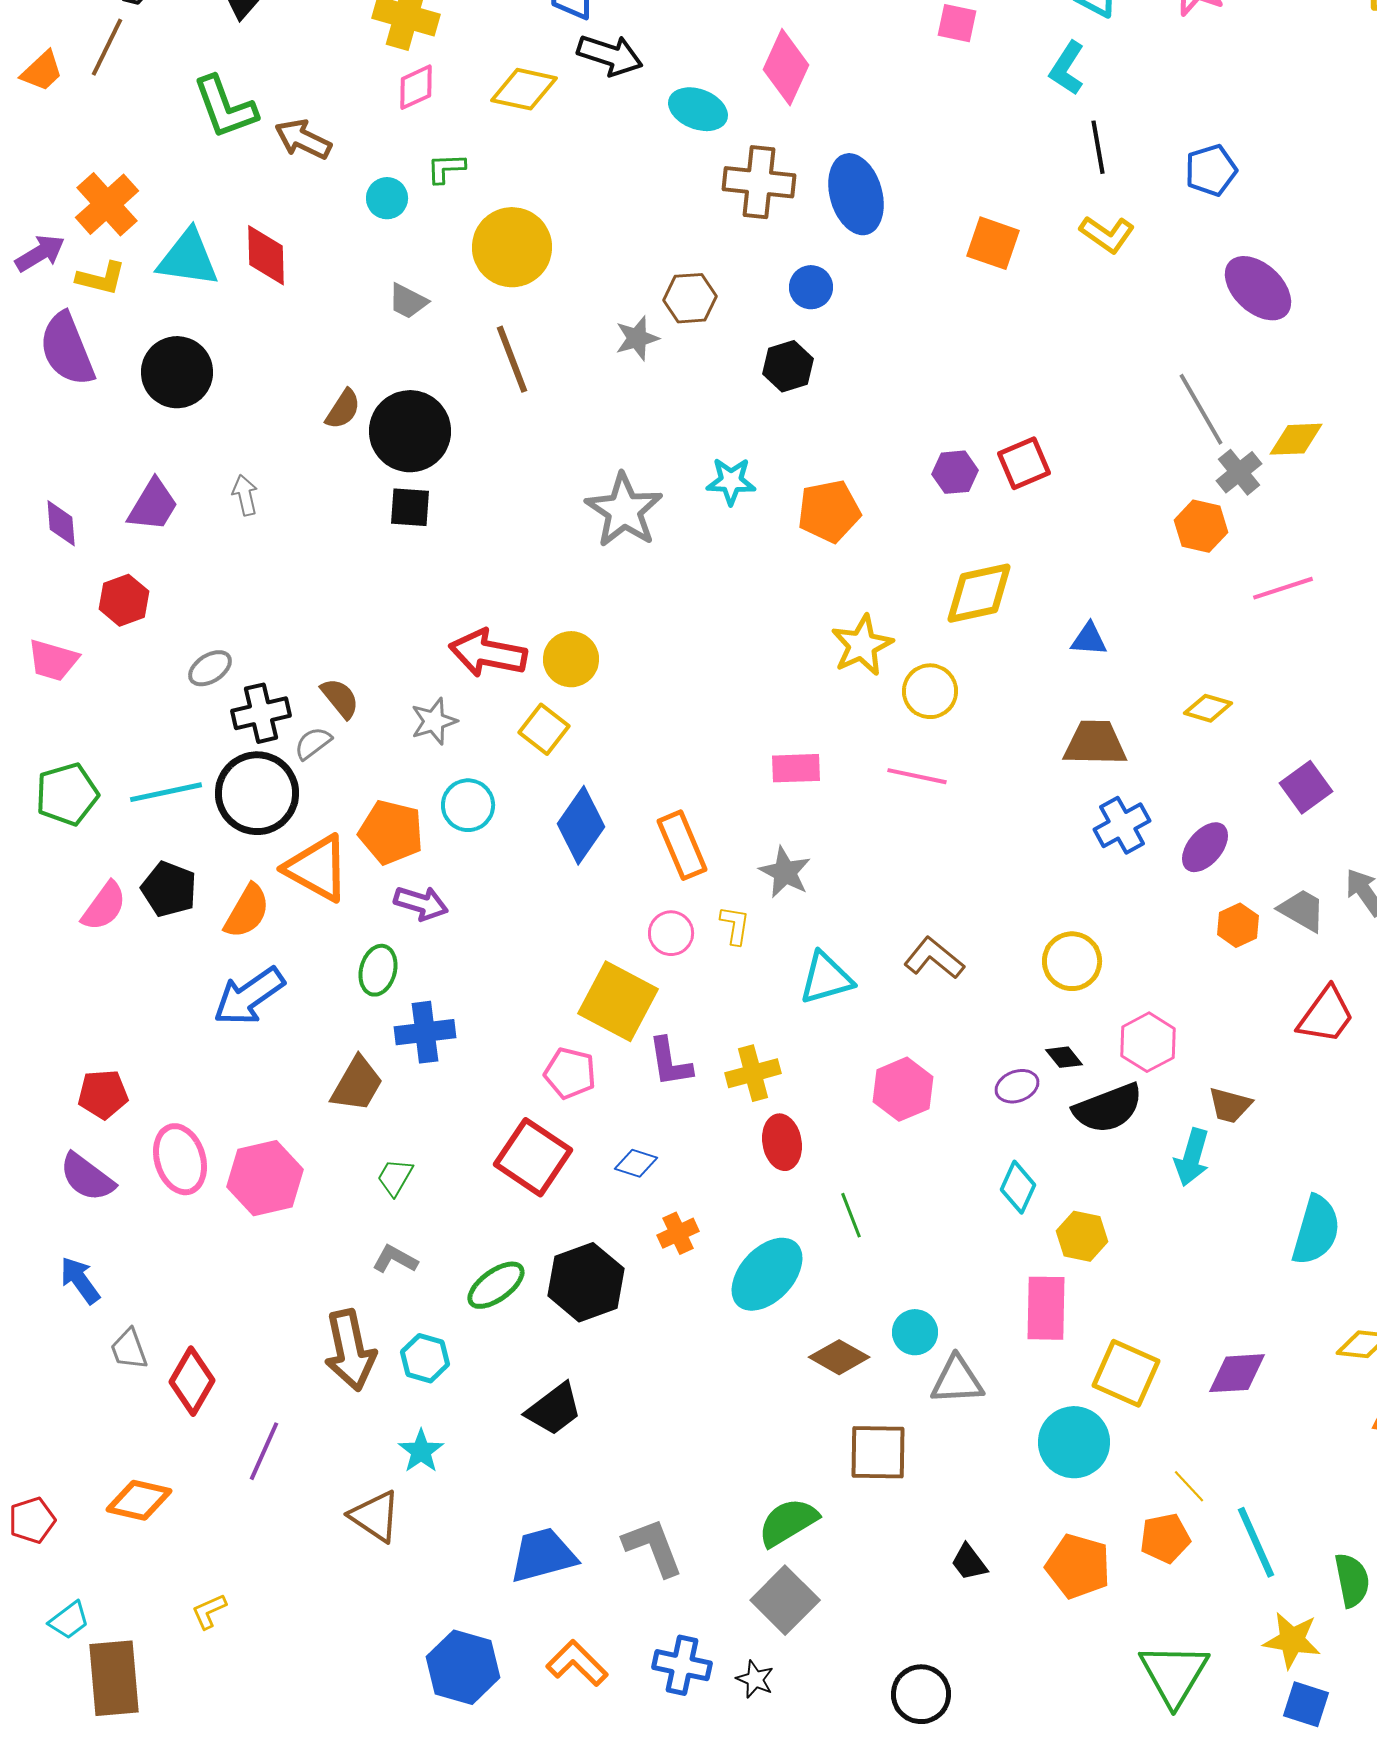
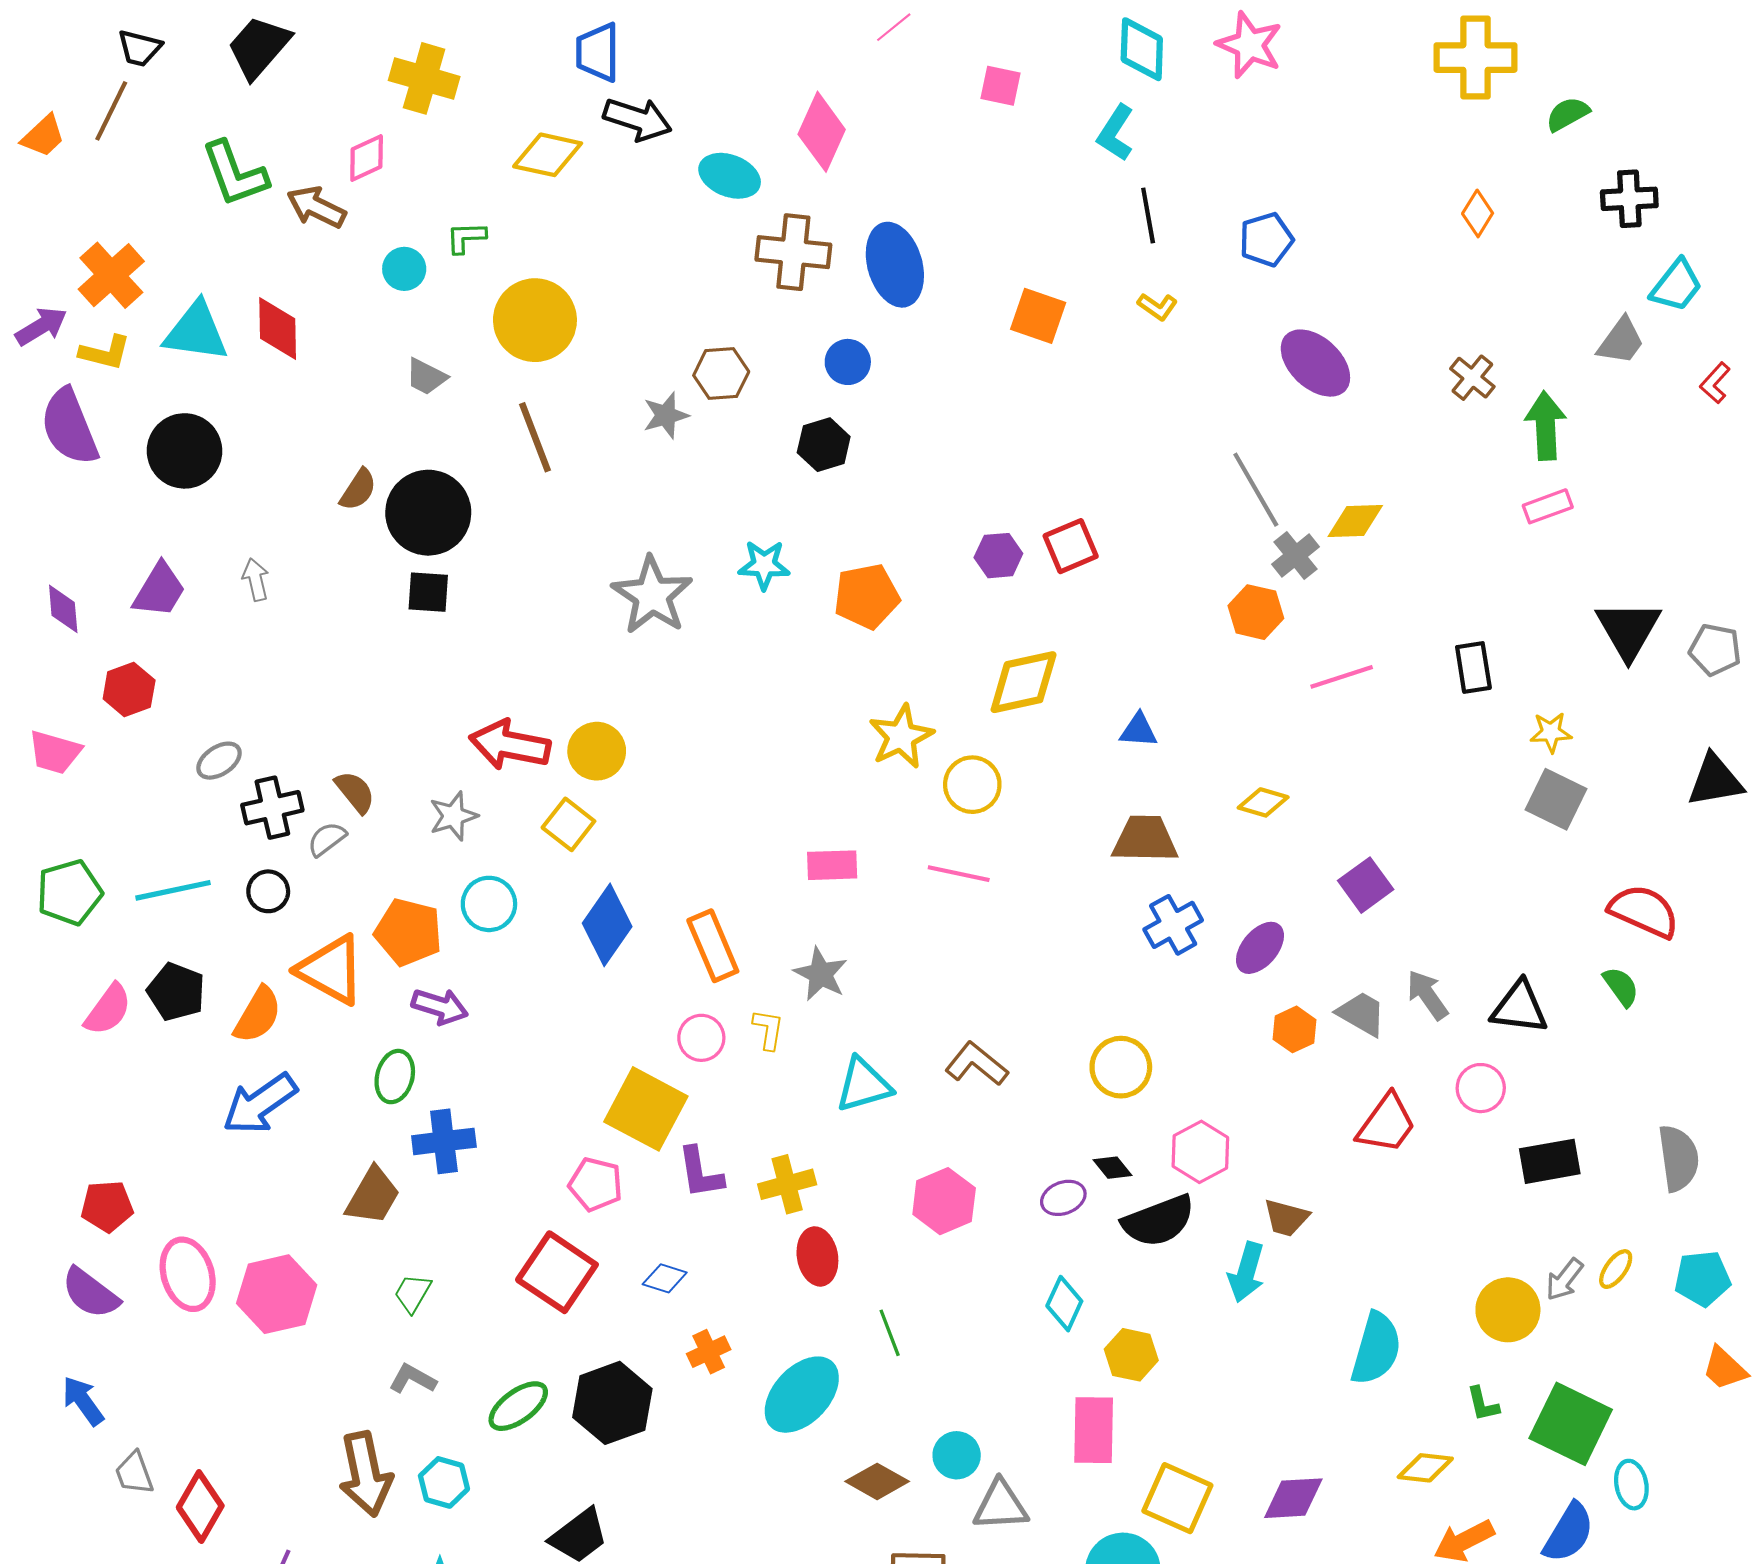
pink diamond: (416, 87) -> (367, 158), moved
yellow L-shape: (1107, 234) -> (1157, 307), size x0.7
black circle: (257, 793) -> (268, 891), size x0.5

